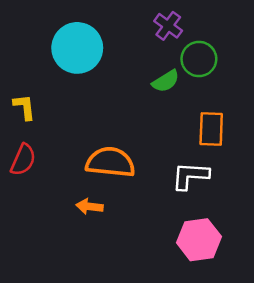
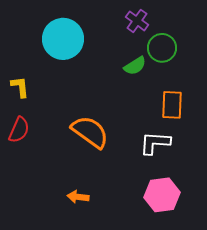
orange semicircle: (110, 162) -> (90, 132), turned 30
orange arrow: (90, 207) -> (78, 197), moved

